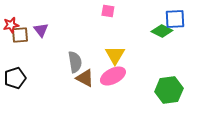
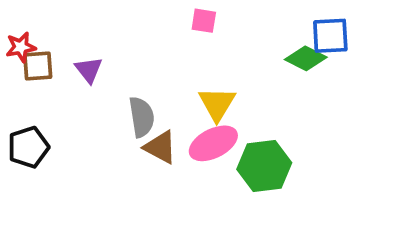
purple triangle: (41, 30) -> (89, 70), moved
green hexagon: (169, 90) -> (264, 166), moved

